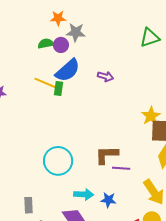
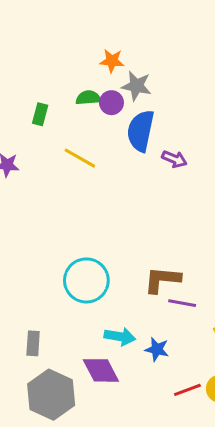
blue semicircle: (68, 70) -> (141, 131), moved, turned 136
green rectangle: (58, 88) -> (40, 114), moved

